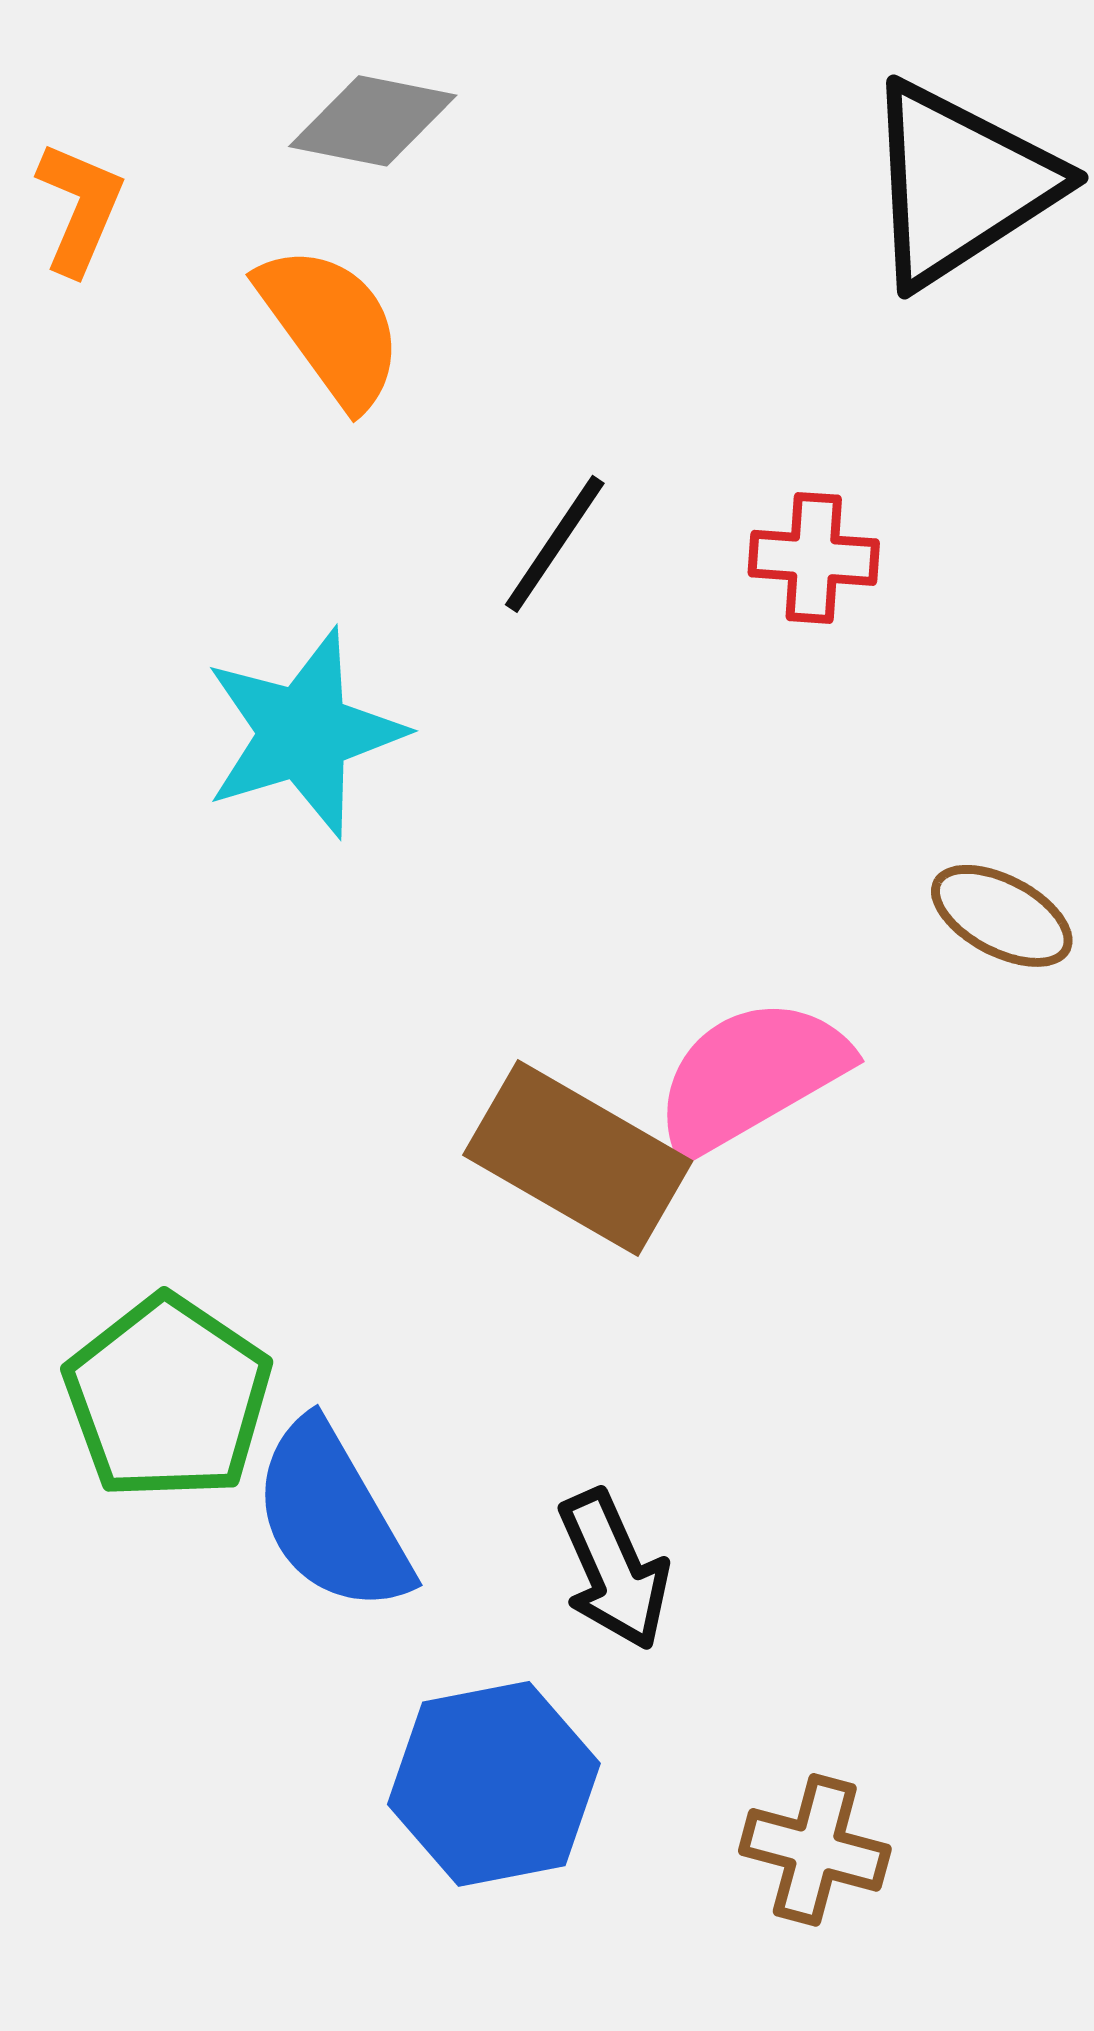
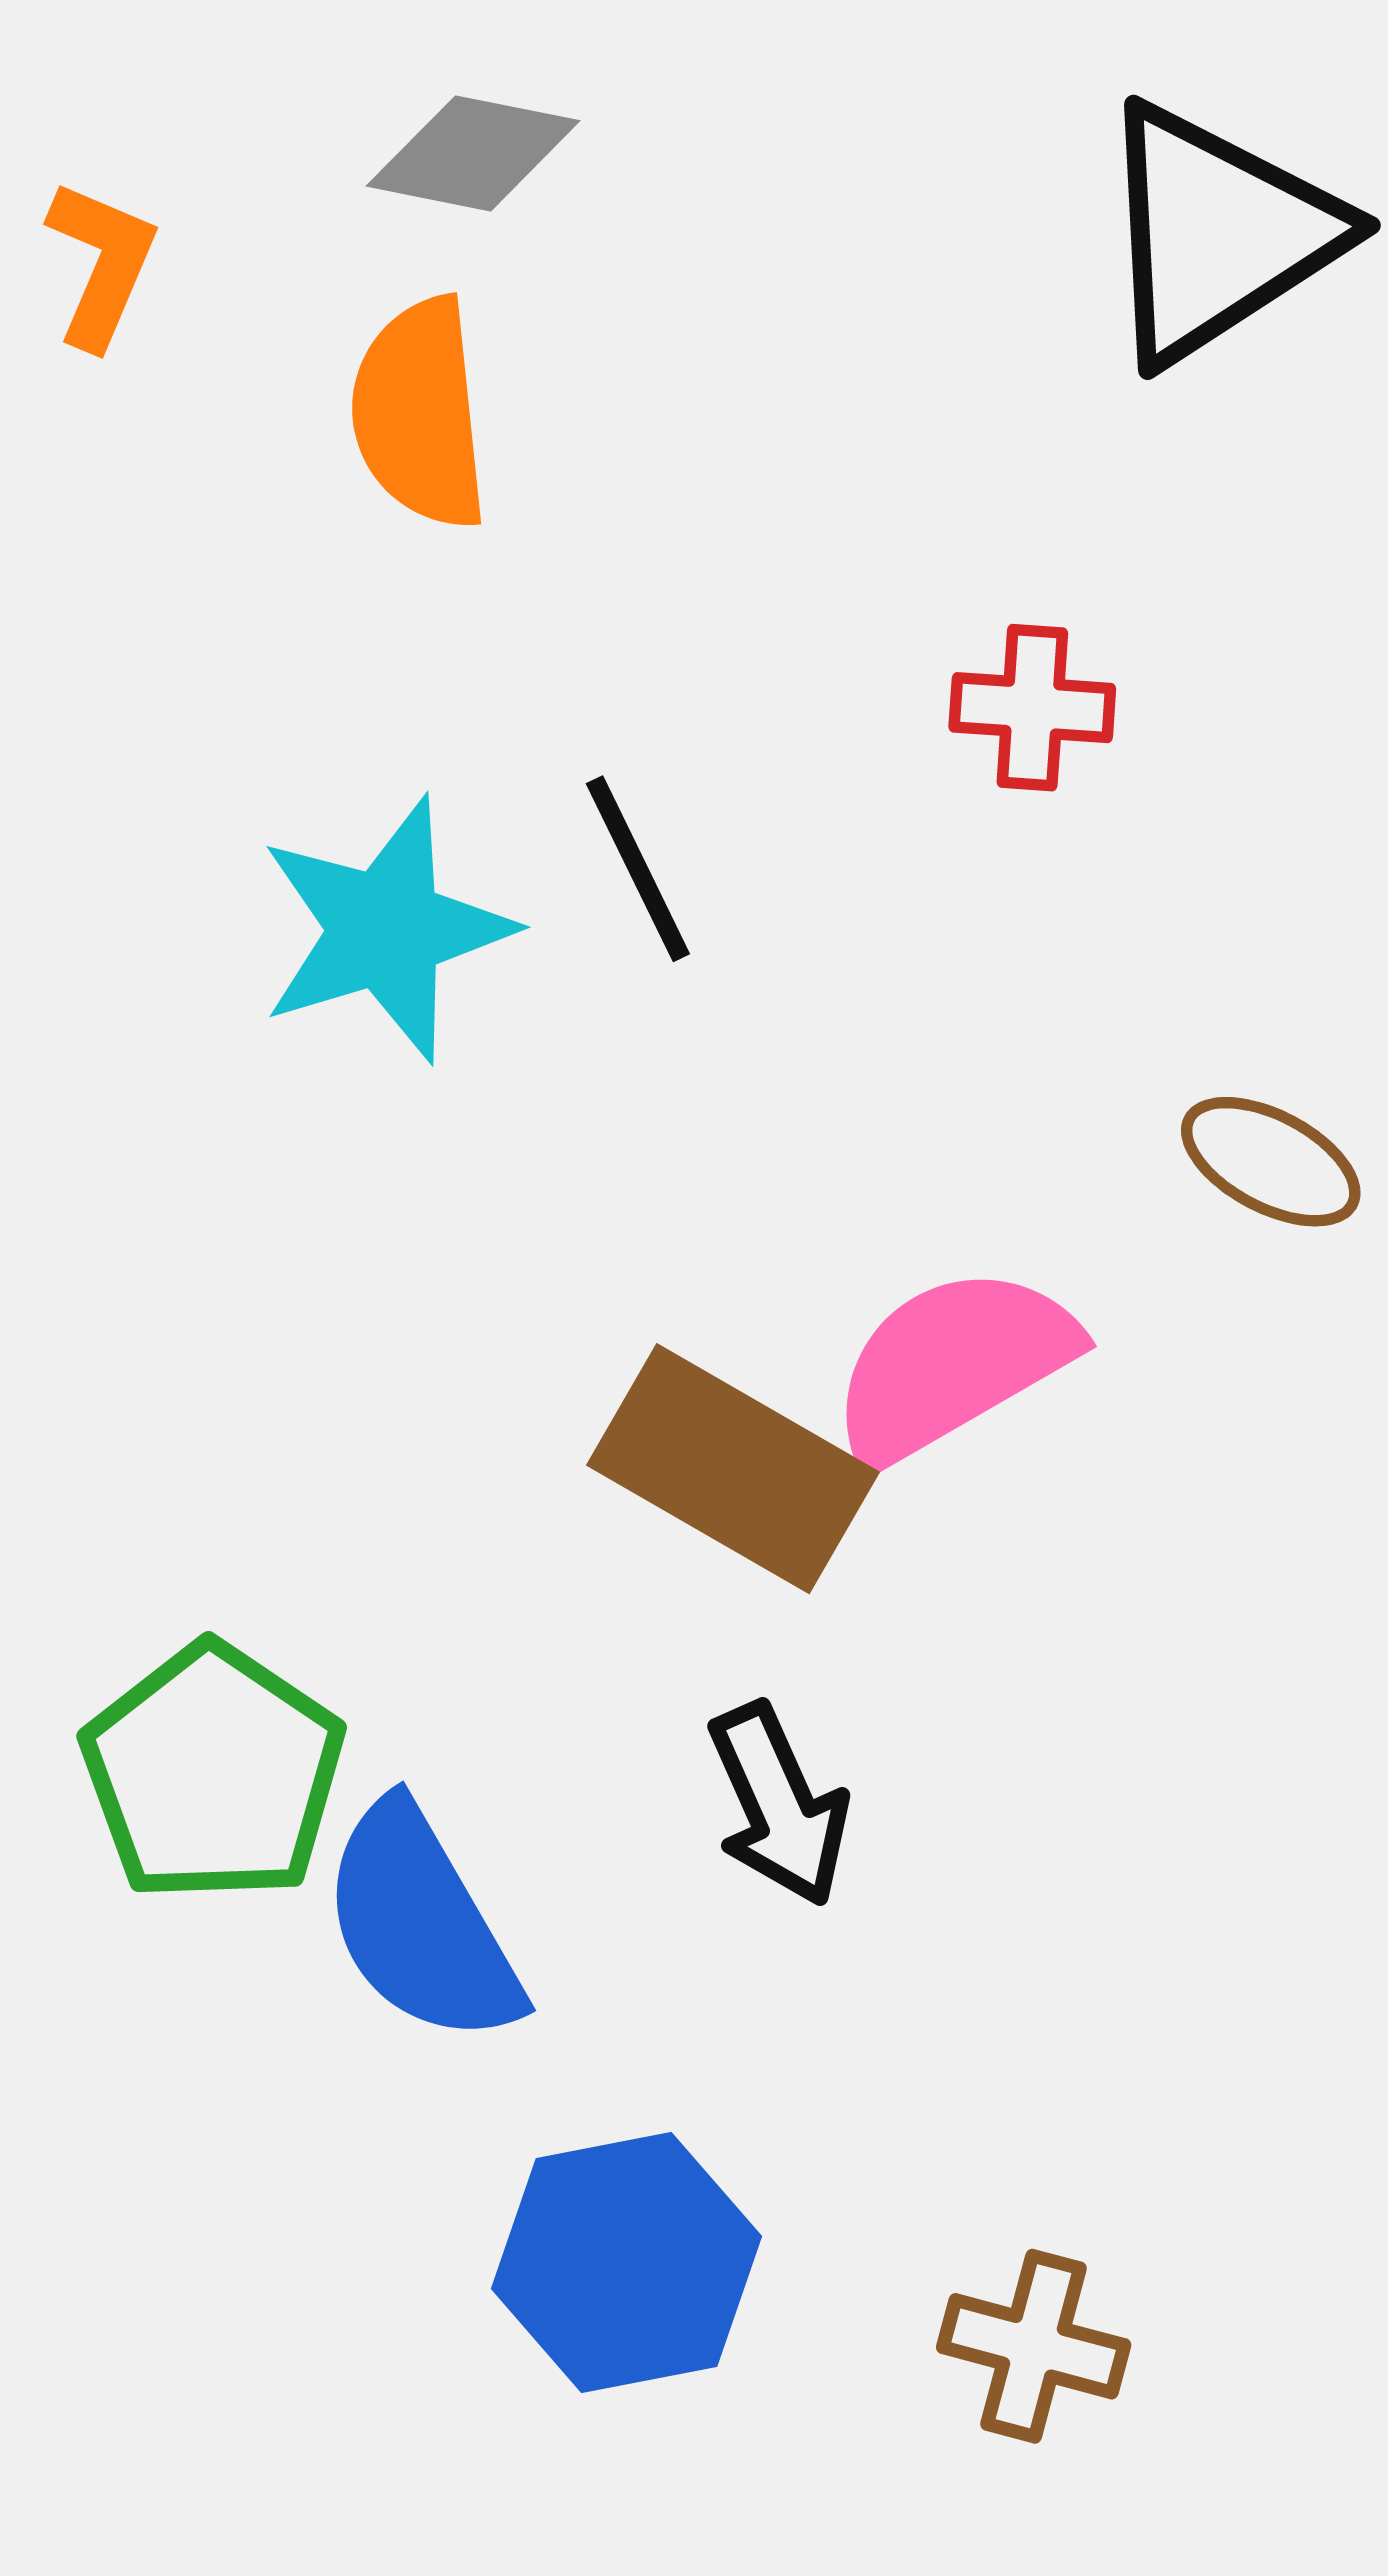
orange semicircle: (331, 326) -> (420, 413), turned -150
black line: (555, 544) -> (638, 869), moved, turned -60
black arrow: (614, 1570) -> (779, 1805), moved

